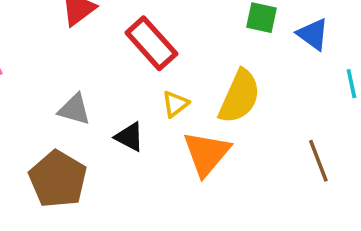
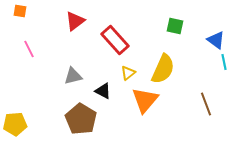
blue triangle: (313, 34) -> (216, 40), moved
gray triangle: (74, 109) -> (73, 76), turned -30
brown pentagon: (58, 179) -> (81, 119), moved

